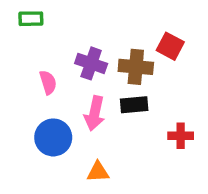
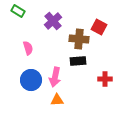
green rectangle: (31, 19) -> (18, 11), turned 32
purple cross: (91, 63) -> (53, 21), moved, turned 30
pink arrow: (95, 113) -> (55, 77), moved

